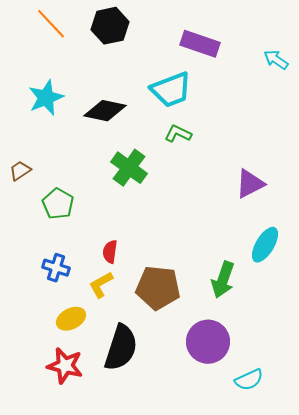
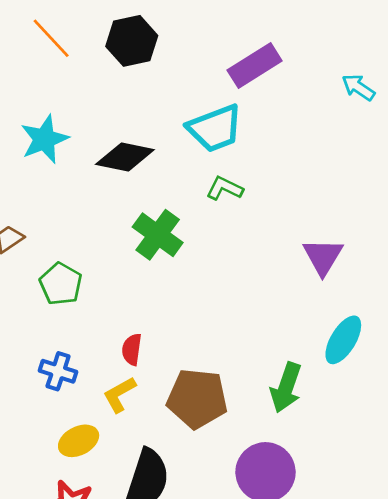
purple rectangle: (200, 44) -> (255, 66), turned -51
purple triangle: (250, 184) -> (323, 257), turned -32

